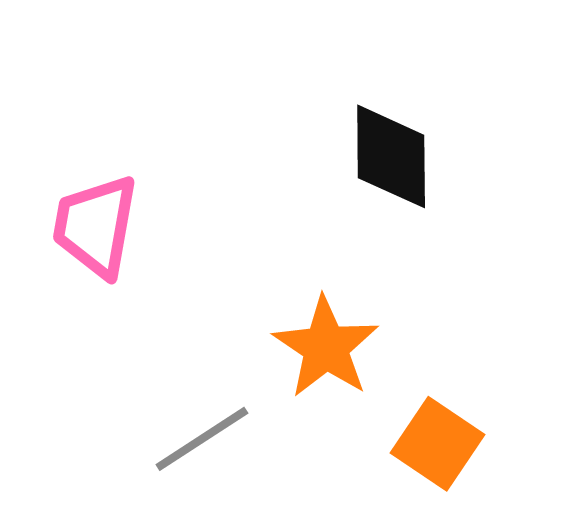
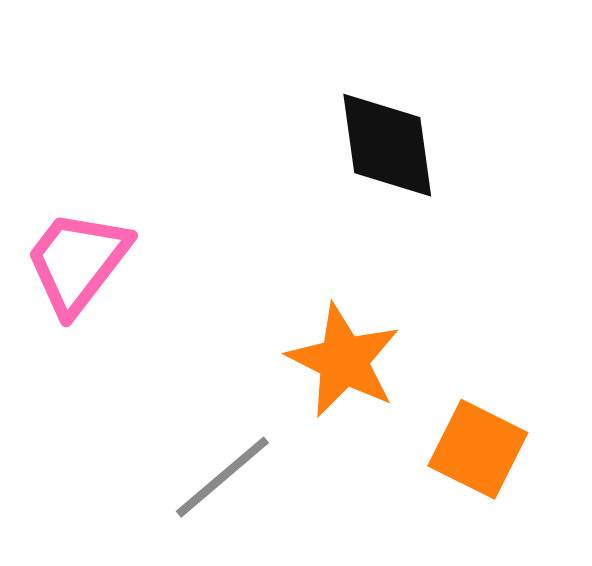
pink trapezoid: (95, 226) -> (77, 262), turned 35

